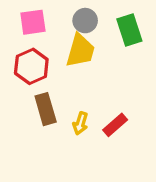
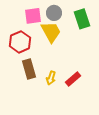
pink square: (33, 22) -> (33, 16), moved
yellow trapezoid: (80, 51) -> (51, 32), turned -45

